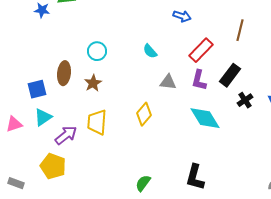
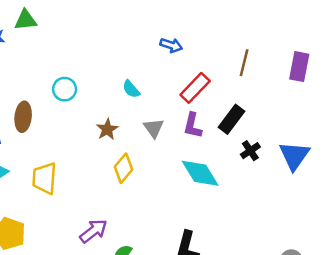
gray triangle: (168, 82) -> (154, 128), turned 48
brown star: (93, 83) -> (107, 129), moved
yellow trapezoid: (97, 122) -> (44, 178), moved
purple arrow: (66, 135) -> (93, 231), moved

